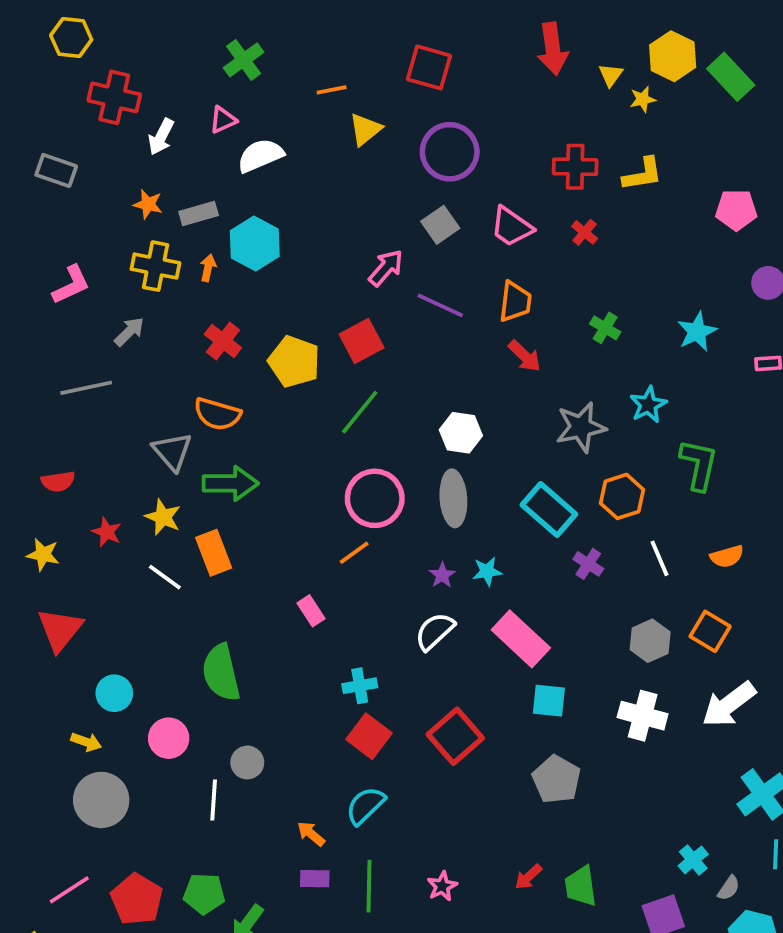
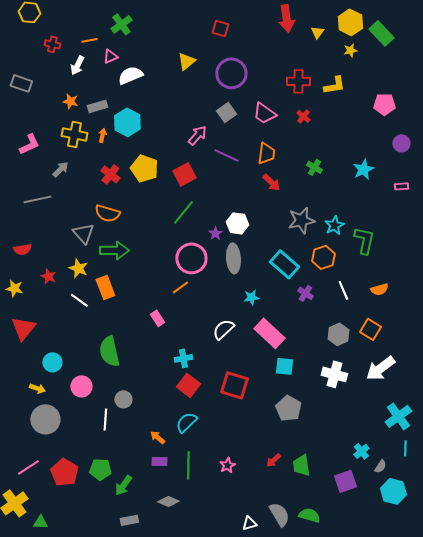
red square: (429, 67) -> (220, 28), size x0.7
orange line: (332, 90) -> (89, 40), moved
red cross: (114, 97) -> (52, 44), size x0.6
yellow star: (643, 99) -> (350, 50), moved
yellow pentagon: (294, 362) -> (144, 168), moved
cyan star: (648, 405) -> (334, 225), moved
purple star: (442, 575) -> (215, 233), moved
red square: (455, 736) -> (234, 385), turned -32

